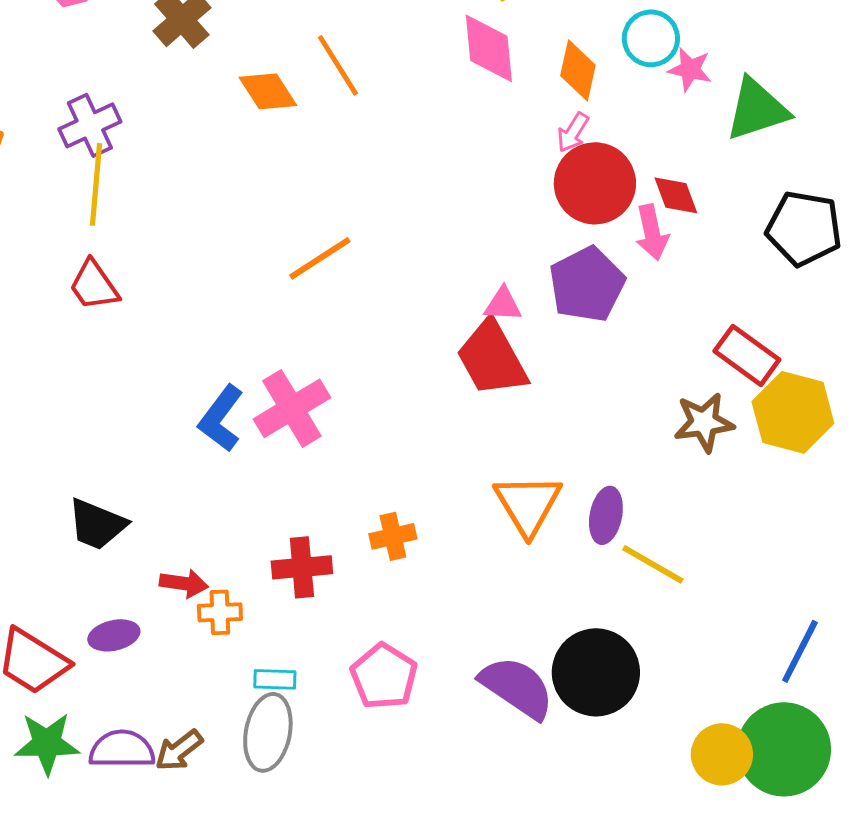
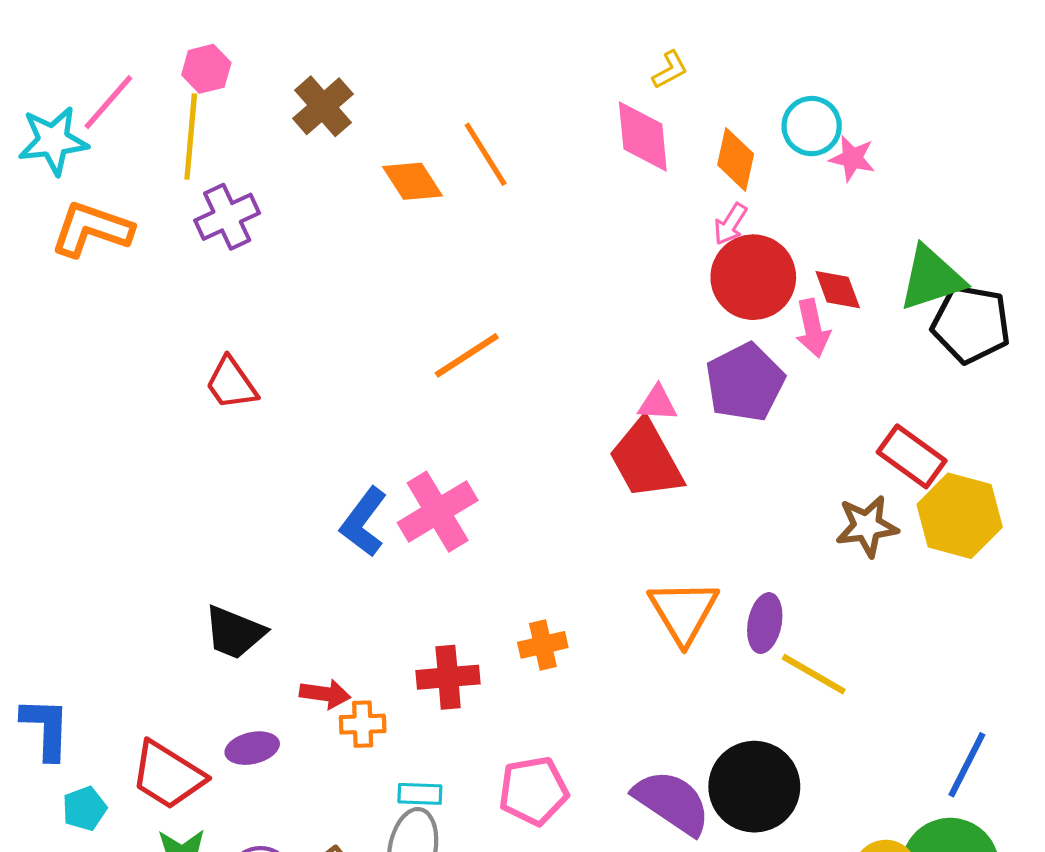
green triangle: (757, 109) -> (931, 278), moved
yellow line: (96, 184) -> (191, 136), moved
pink pentagon: (384, 676) -> (533, 791), turned 30

